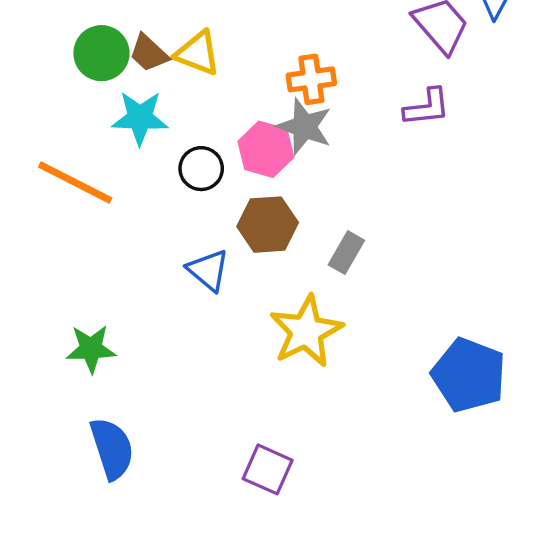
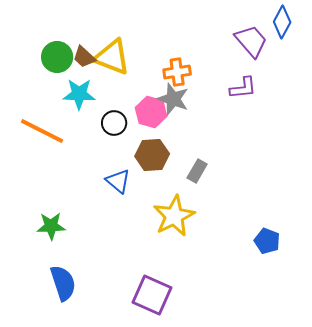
yellow triangle: (198, 53) -> (112, 57), size x1.4
blue pentagon: (469, 375) -> (267, 241), size x0.6
purple square: (268, 469) -> (152, 295), size x1.4

